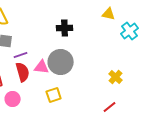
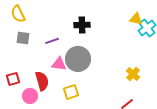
yellow triangle: (109, 14) -> (136, 19), moved
purple line: (21, 55) -> (52, 41), moved
red semicircle: (23, 72) -> (42, 81), moved

